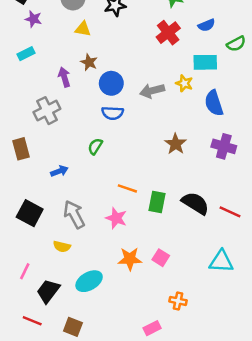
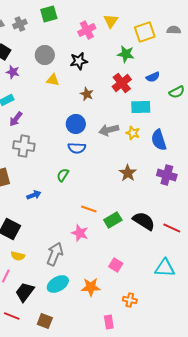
brown star: (89, 62) -> (87, 94), moved
cyan rectangle: (205, 62) -> (141, 107), moved
purple arrow: (64, 77) -> (16, 119), moved, turned -126
yellow star: (184, 83) -> (133, 133), moved
gray cross: (47, 111) -> (24, 146), turned 35
green rectangle: (157, 202) -> (113, 220), turned 48
gray arrow: (74, 214) -> (55, 254), moved, turned 50
yellow semicircle: (62, 247) -> (18, 256), moved
orange star: (130, 259) -> (91, 287), moved
pink rectangle: (152, 328) -> (109, 322), turned -72

